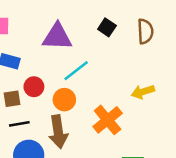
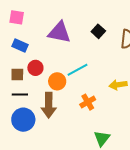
cyan line: (76, 71) -> (77, 70), moved
orange cross: (108, 120) -> (88, 102), size x0.7

